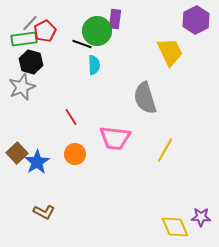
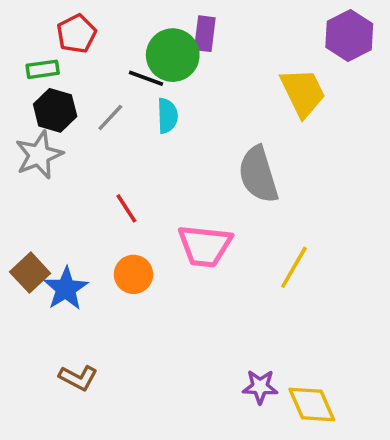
gray line: (30, 23) -> (110, 117), moved
red pentagon: (45, 31) -> (76, 34), moved
green rectangle: (24, 39) -> (43, 69), size x0.7
purple star: (201, 217) -> (260, 387), moved

